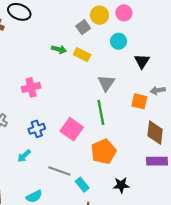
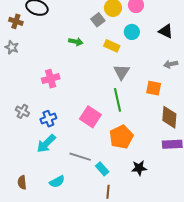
yellow rectangle: (82, 55) -> (112, 46), moved
black triangle: (142, 61) -> (166, 31), moved, turned -35
gray arrow: (158, 90) -> (171, 64), moved
blue cross: (37, 129) -> (48, 119), moved
cyan arrow: (24, 156) -> (46, 144), size x1.5

